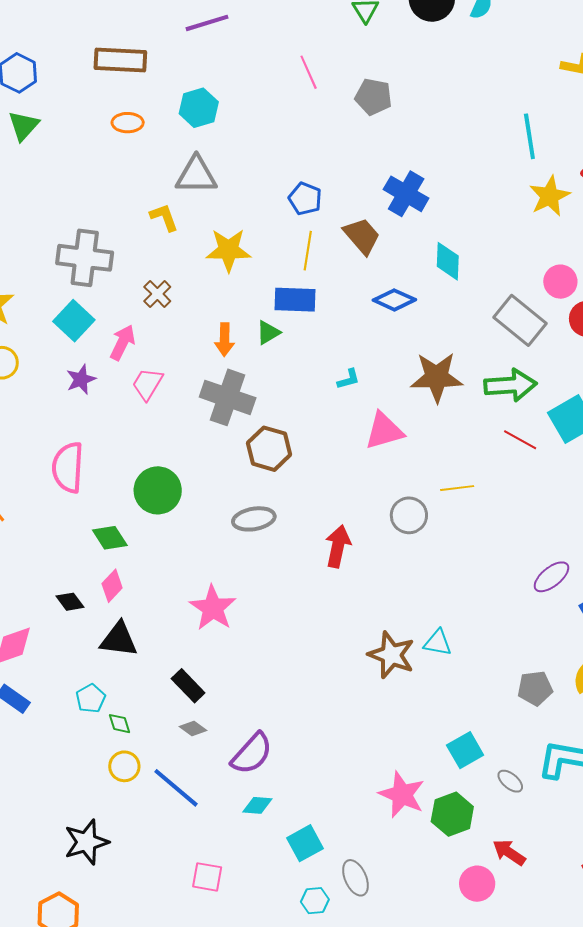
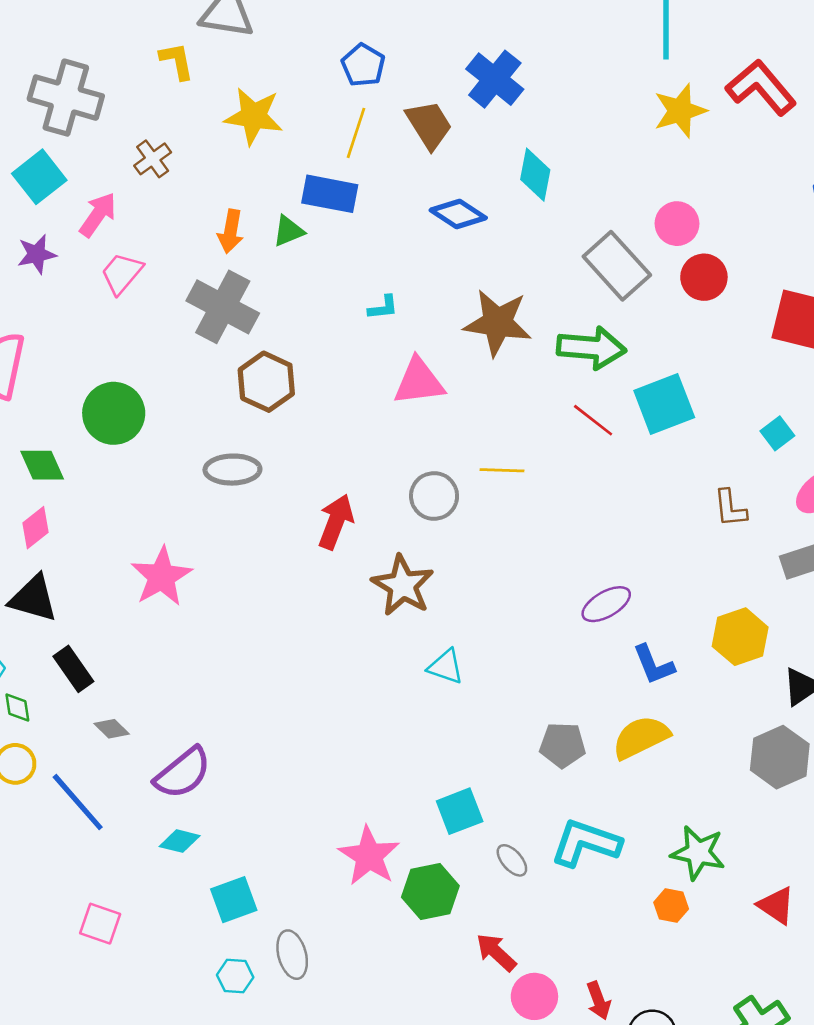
brown star: (391, 655) -> (403, 585), moved
black rectangle: (188, 686) -> (73, 669), moved
pink circle: (477, 884) -> (534, 996), moved

